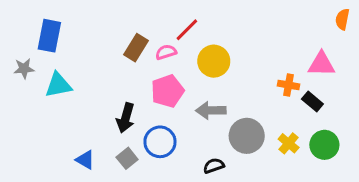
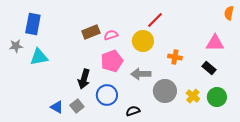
red line: (187, 30) -> (155, 20), moved
brown rectangle: (136, 48) -> (91, 32), turned 36
orange cross: (289, 85) -> (175, 57), moved
gray square: (127, 158) -> (77, 106), moved
black semicircle: (214, 166) -> (133, 111), moved

